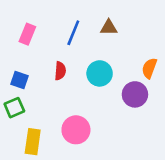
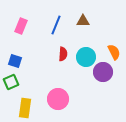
orange semicircle: (149, 68) -> (114, 52), turned 133
red semicircle: (60, 71) -> (63, 54), moved
cyan circle: (100, 73) -> (86, 57), moved

